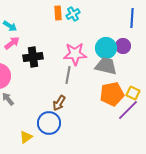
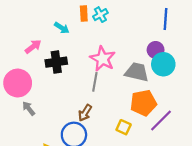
cyan arrow: (10, 26) -> (62, 28), moved
cyan circle: (106, 48) -> (163, 64), moved
pink star: (75, 54) -> (103, 59), turned 30
yellow square: (133, 93) -> (124, 127), moved

